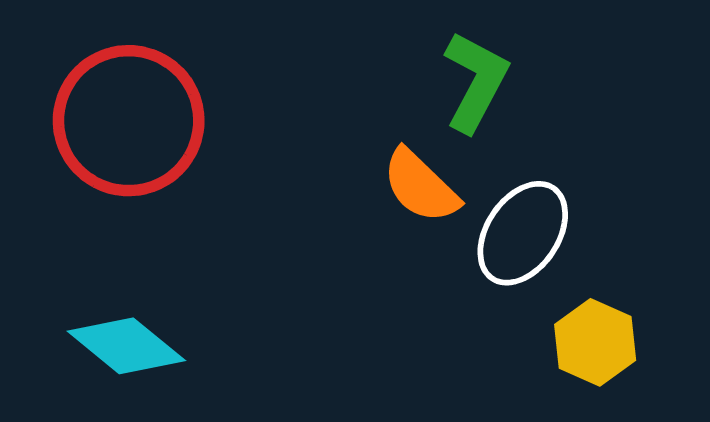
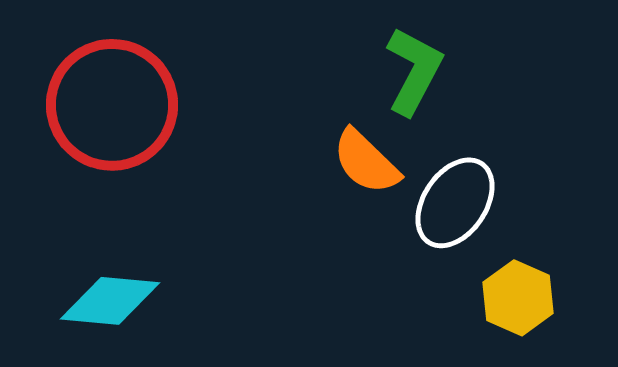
cyan diamond: (126, 346) -> (110, 301), turned -34

